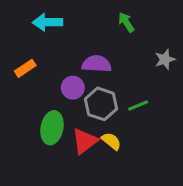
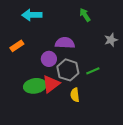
green ellipse: (52, 128) -> (35, 86), turned 70
red triangle: (85, 141) -> (51, 84), moved
yellow semicircle: (111, 141) -> (75, 95), turned -136

